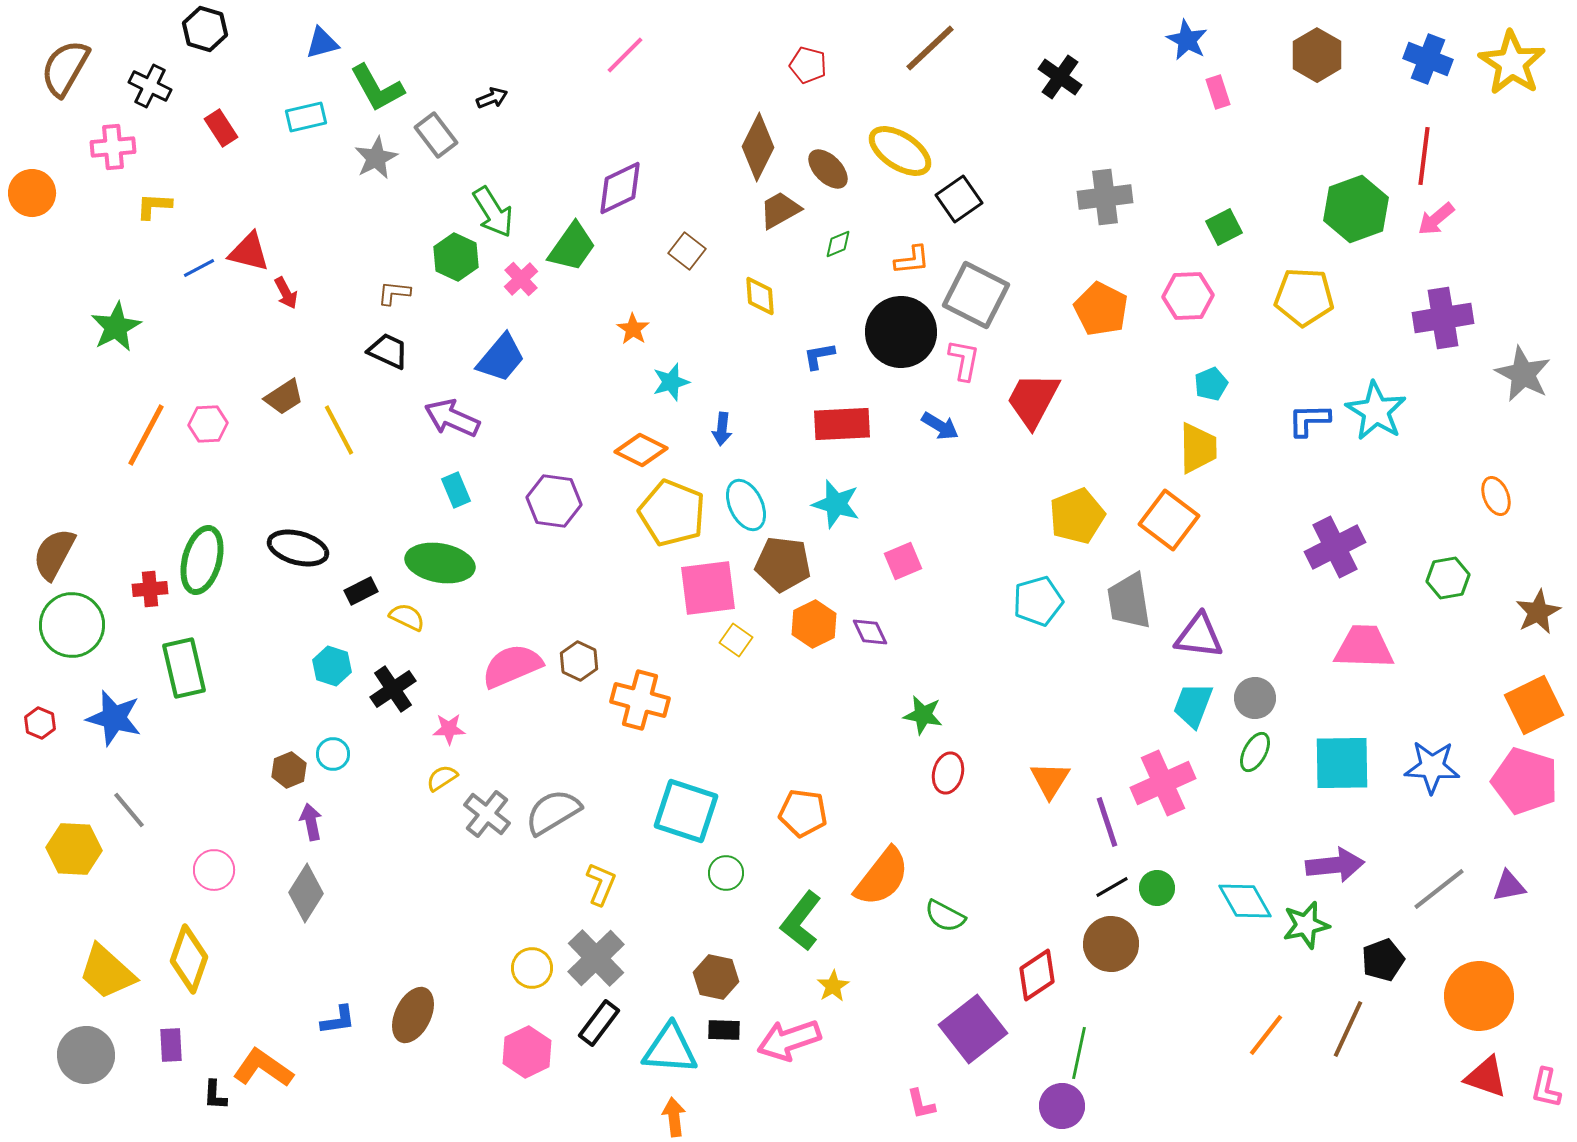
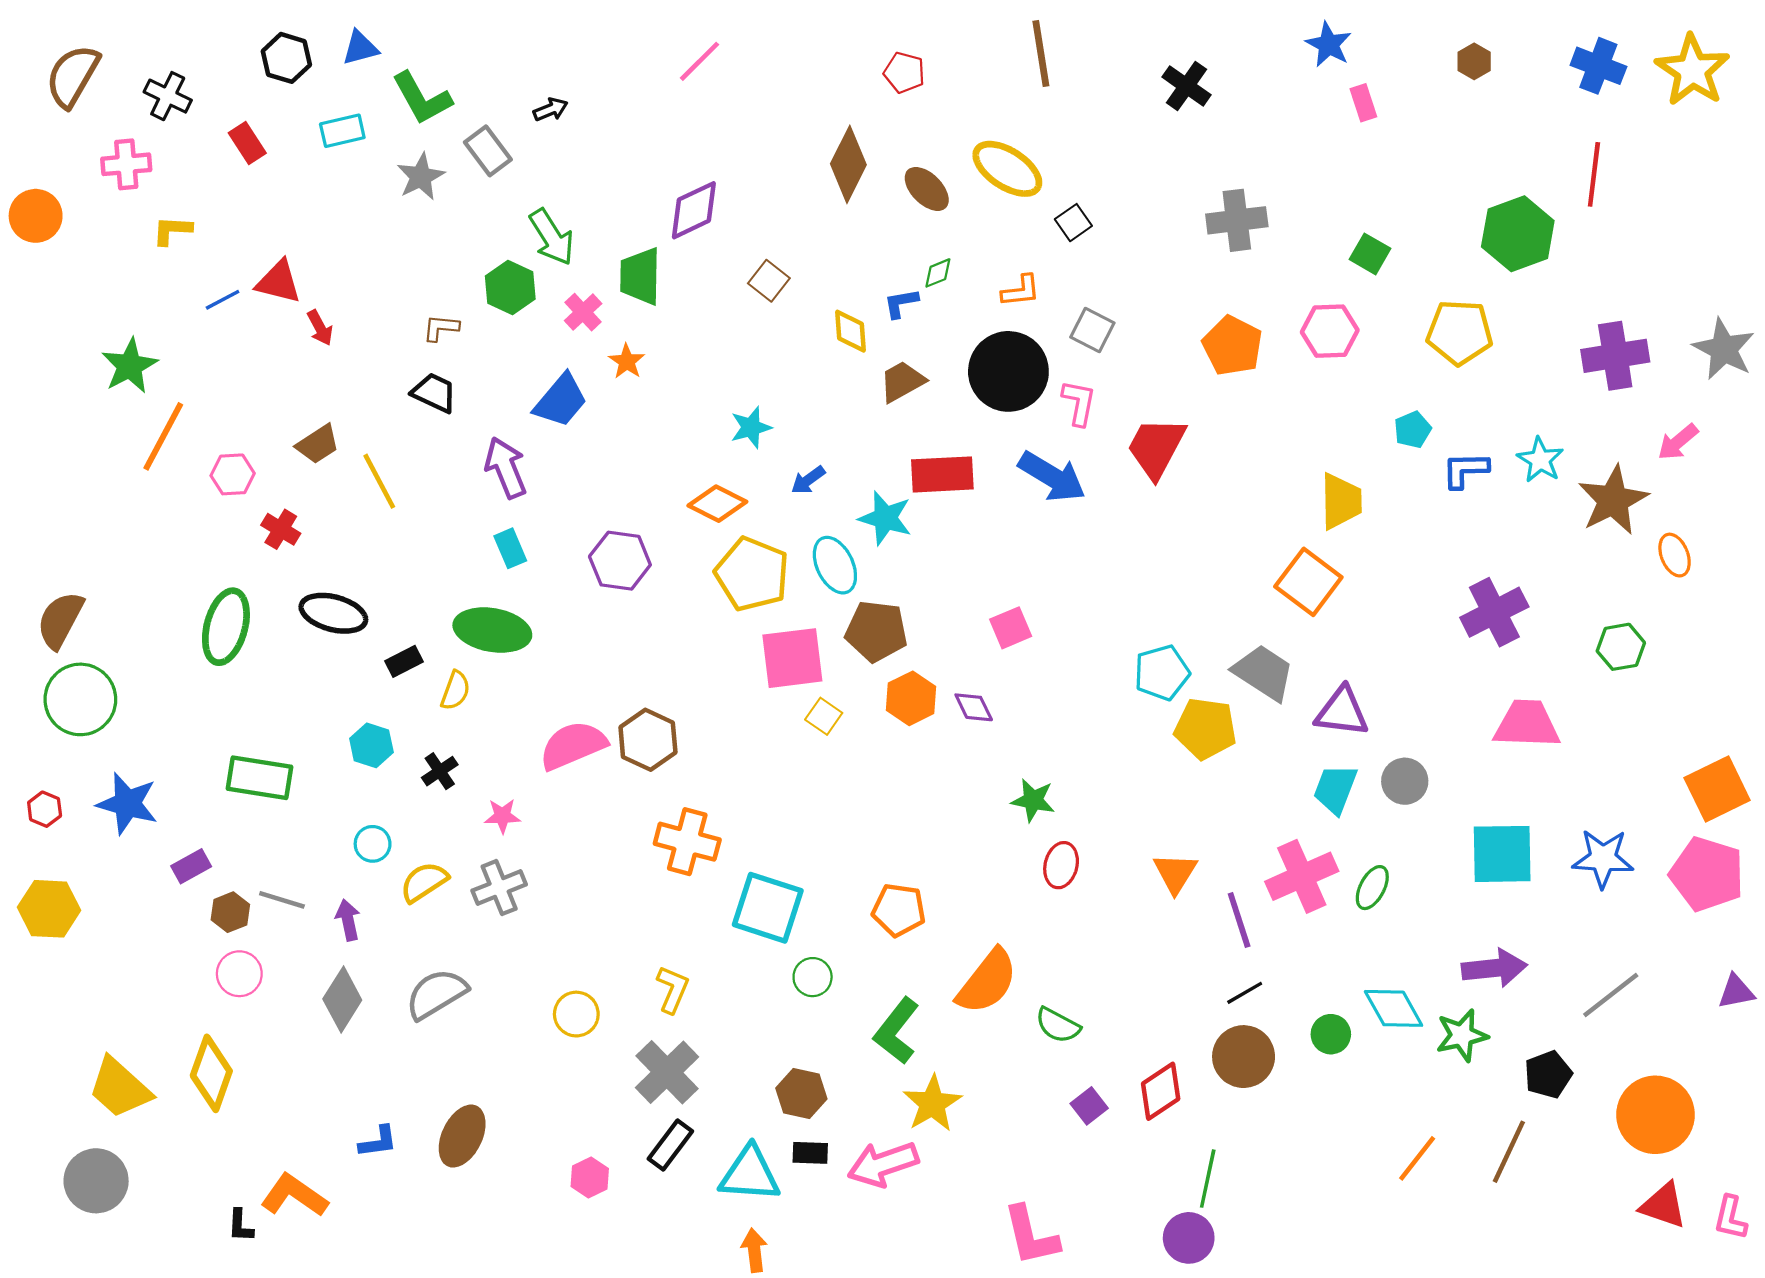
black hexagon: (205, 29) -> (286, 58), moved
brown line: (930, 48) -> (1041, 54), turned -56
brown hexagon: (1317, 55) -> (1474, 61), size x0.6
black square: (959, 199) -> (1073, 223), size x0.7
brown trapezoid: (780, 210) -> (902, 382), moved
pink arrow: (1436, 219) -> (1678, 442), moved
green square: (1224, 227) -> (1370, 254), turned -33
green trapezoid: (572, 247) -> (640, 276), turned 146
gray square: (976, 295) -> (1092, 330), size x0.6
orange star: (633, 329) -> (627, 361), moved
blue L-shape: (819, 356) -> (901, 303), moved
gray star: (1523, 374) -> (1724, 349), moved
cyan pentagon: (1211, 384) -> (1413, 430), moved
cyan star: (1376, 411) -> (1540, 460), size x0.7
purple arrow: (452, 418) -> (506, 468), turned 44
blue arrow: (940, 426) -> (1052, 477), size x1.6
blue arrow: (722, 429) -> (808, 480), turned 48
orange line: (146, 435) -> (163, 436), moved
cyan star: (836, 504) -> (885, 518), moved
yellow pentagon: (1077, 516) -> (1205, 729), moved, turned 30
red cross: (150, 589) -> (281, 529), moved, turned 36
gray trapezoid: (1129, 601) -> (1264, 673), turned 132
brown star: (1538, 612) -> (1613, 500), moved, size x1.4
yellow semicircle: (407, 617) -> (455, 690), turned 84
brown hexagon: (579, 661) -> (648, 740), size x1.4
green rectangle: (184, 668) -> (259, 778), moved, turned -68
black cross: (393, 689) -> (440, 771), size x0.7
orange cross: (640, 700) -> (687, 842), moved
green ellipse: (1255, 752) -> (1372, 888), moved
brown hexagon: (289, 770) -> (230, 912), moved
yellow semicircle: (442, 778) -> (424, 882), moved, size x1.4
gray line: (129, 810) -> (282, 900), moved, turned -33
gray semicircle: (553, 812) -> (436, 994), moved
gray cross: (487, 814) -> (499, 888), moved, turned 30
yellow hexagon: (74, 849) -> (49, 909), moved
purple triangle: (1509, 886) -> (1736, 992), moved
green circle: (1157, 888) -> (1331, 1034), moved
yellow circle: (532, 968) -> (576, 1014), moved
yellow star: (833, 986) -> (932, 1104), size x1.6
purple square: (973, 1029) -> (1089, 1106), moved, size x0.5
purple rectangle: (171, 1045) -> (191, 866), moved, turned 64
pink hexagon: (527, 1052) -> (590, 1177), size x0.7
pink L-shape: (921, 1104) -> (1031, 1236), size x1.8

